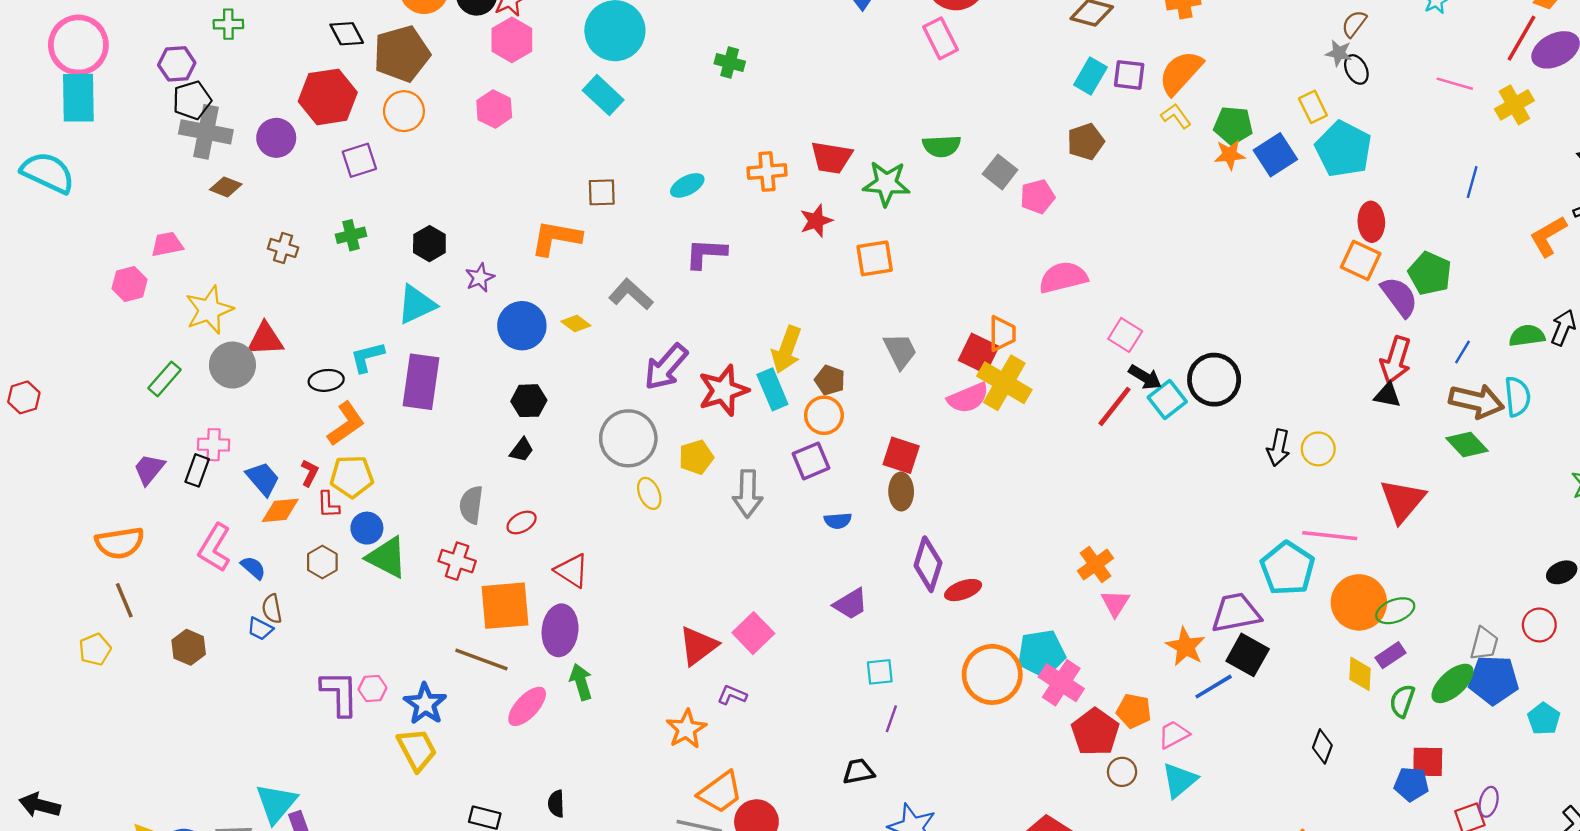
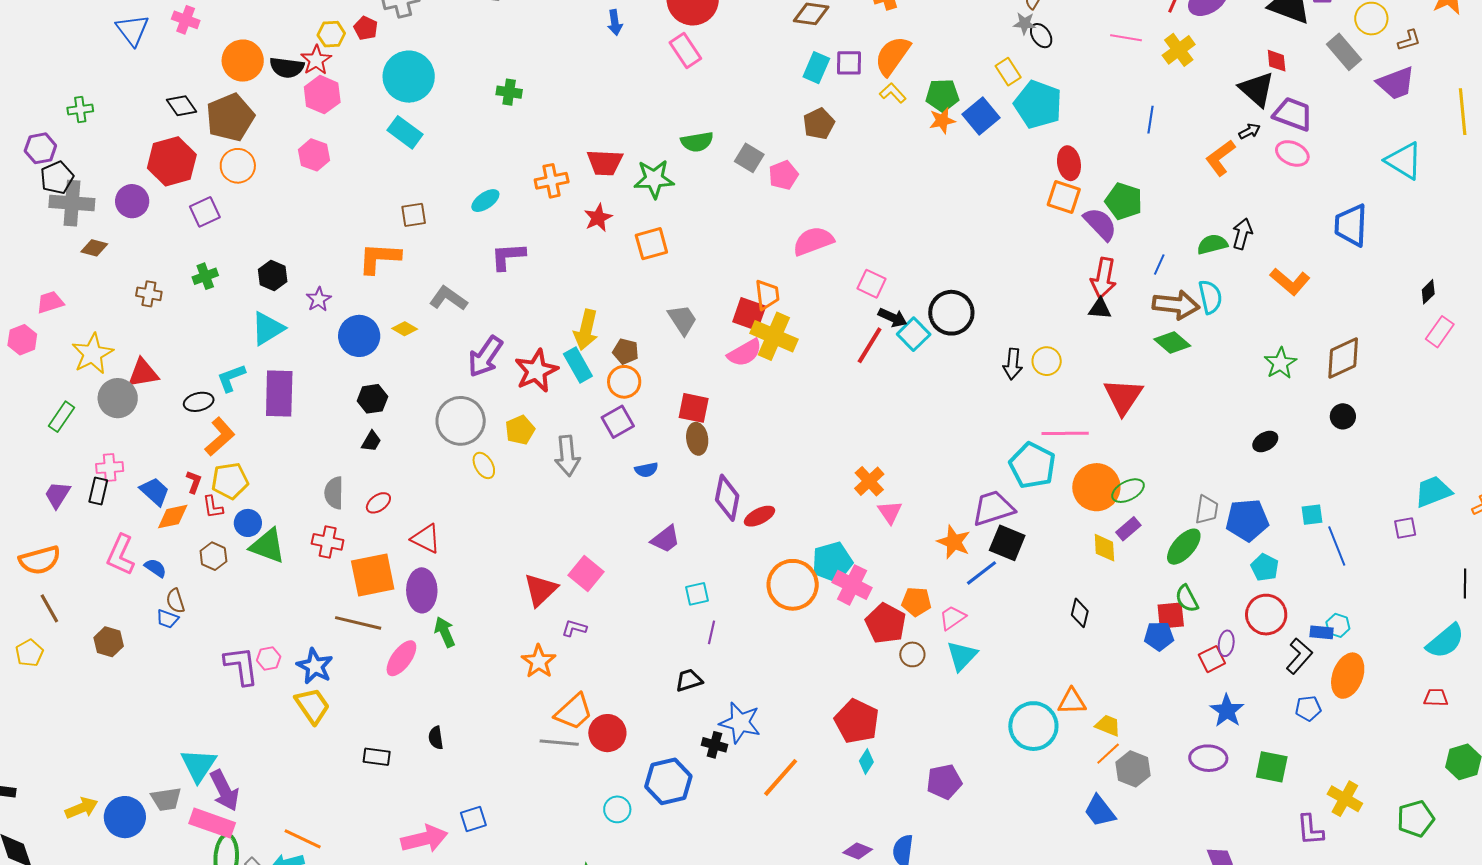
red circle: (1539, 625) -> (1266, 615), moved, size x1.4
blue pentagon: (1494, 680) -> (1247, 520), moved
green semicircle: (1402, 701) -> (1187, 599), moved, turned -40

